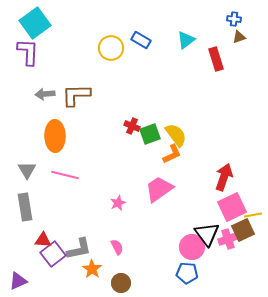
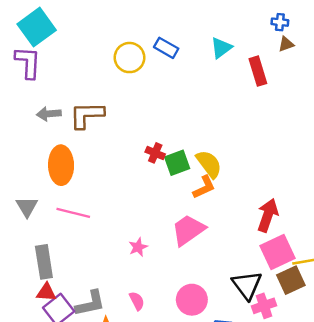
gray rectangle: (25, 207) -> (44, 262), moved
pink cross: (228, 239) -> (264, 306), moved
pink circle: (192, 247) -> (192, 300), moved

